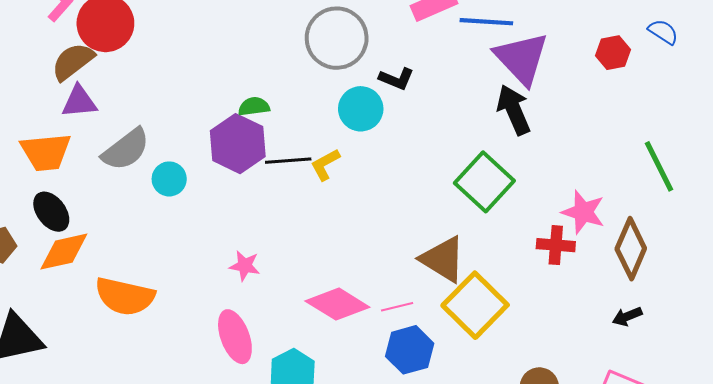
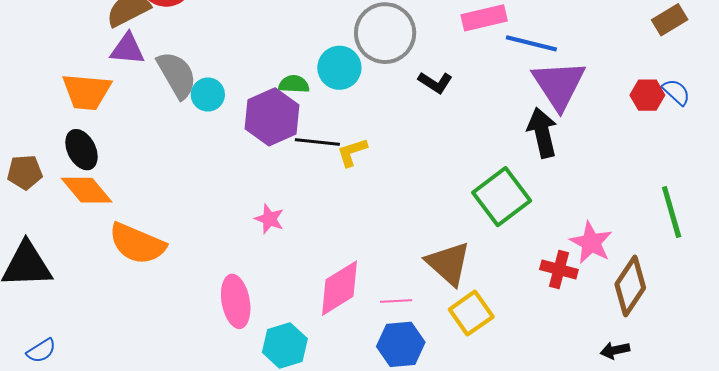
blue semicircle: (663, 32) -> (676, 92), moved
cyan circle: (361, 109) -> (339, 68), moved
gray semicircle: (126, 149) -> (177, 75), moved, turned -93
cyan circle: (169, 179) -> (208, 95), moved
orange diamond: (64, 252) -> (87, 190), turned 52
pink star: (245, 266) -> (269, 219), moved
pink diamond: (337, 304) -> (340, 288), turned -74
yellow square: (475, 305) -> (471, 313), size x0.7

